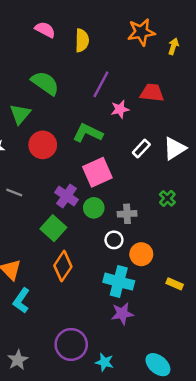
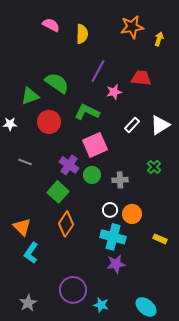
green semicircle: (45, 83) -> (57, 83), moved
green triangle: (20, 114) -> (30, 96), turned 30
white circle: (114, 240) -> (110, 210), moved

